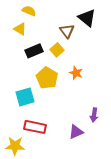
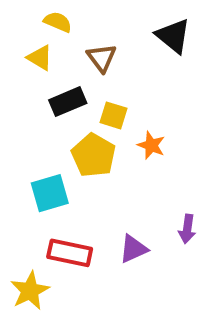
brown triangle: (67, 31) -> (102, 58), moved
yellow square: (57, 50) -> (113, 115), moved, turned -32
purple triangle: (76, 132) -> (133, 249), moved
yellow star: (15, 146) -> (30, 291), turned -30

